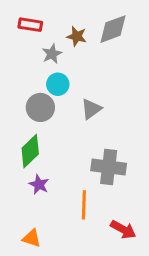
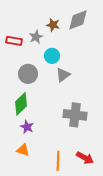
red rectangle: (30, 25) -> (14, 41), moved
cyan circle: (58, 84) -> (52, 56), moved
orange line: (84, 205) -> (58, 161), moved
orange triangle: (32, 238) -> (23, 150), moved

